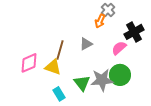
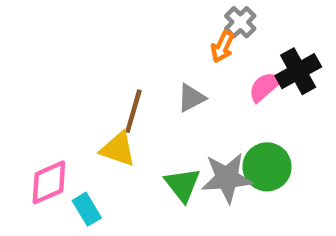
pink semicircle: (119, 48) -> (265, 87), moved
pink diamond: (29, 63) -> (49, 182), moved
cyan rectangle: (59, 94) -> (87, 209), moved

